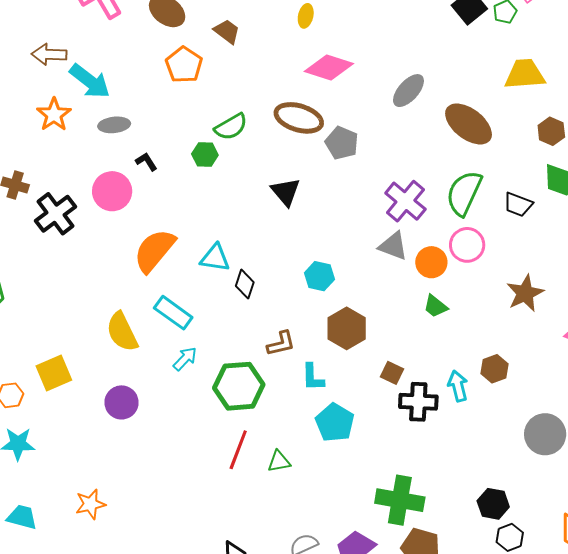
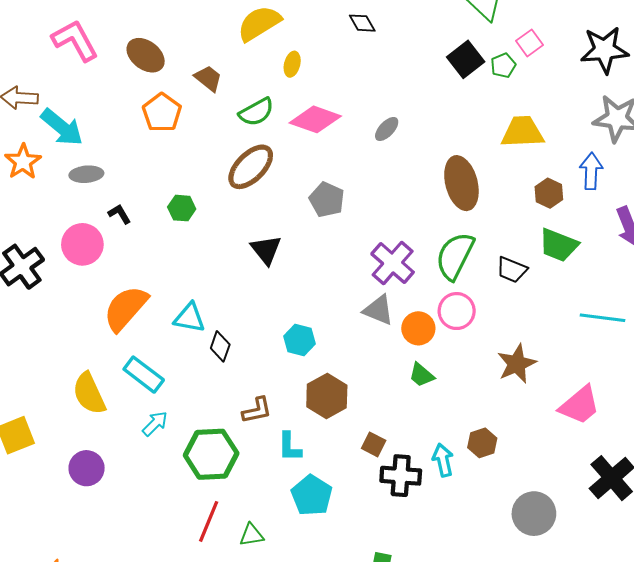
gray ellipse: (408, 91) -> (387, 129), moved, size x0.7
brown ellipse: (299, 118) -> (251, 167), moved, turned -63
brown ellipse: (469, 124) -> (461, 183), turned 36
green semicircle: (231, 127) -> (256, 112), moved

